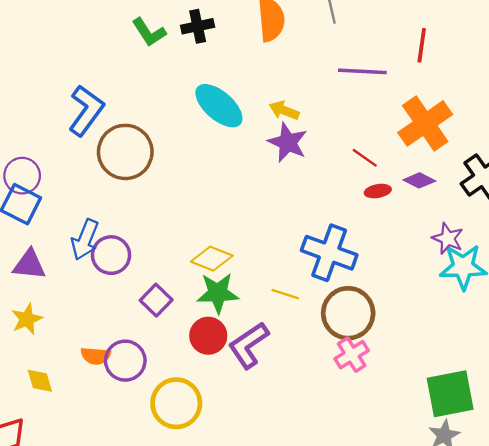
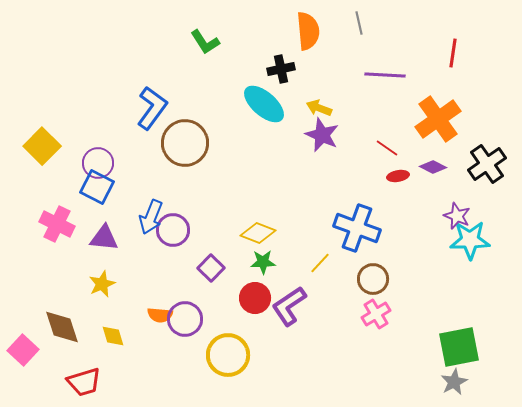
black cross: (198, 26) -> (281, 69), moved
red line: (422, 45) -> (453, 53), moved
green star: (218, 293) -> (263, 262), size x0.7
yellow line: (285, 294) -> (320, 263), turned -65
brown circle: (348, 313) -> (373, 279), size x0.7

